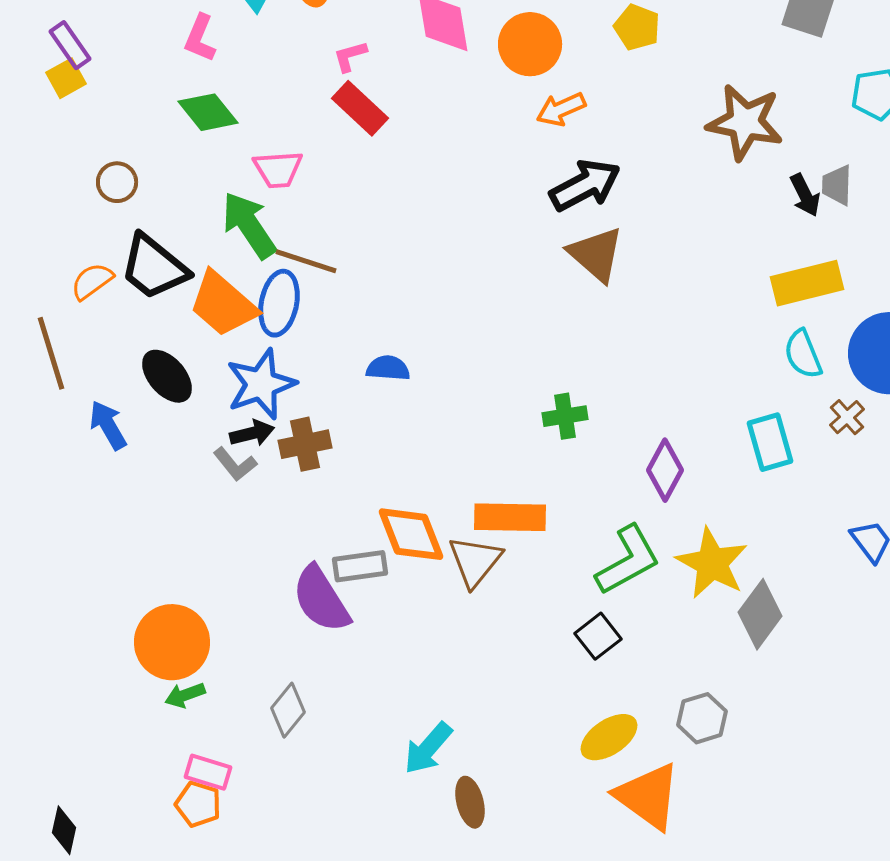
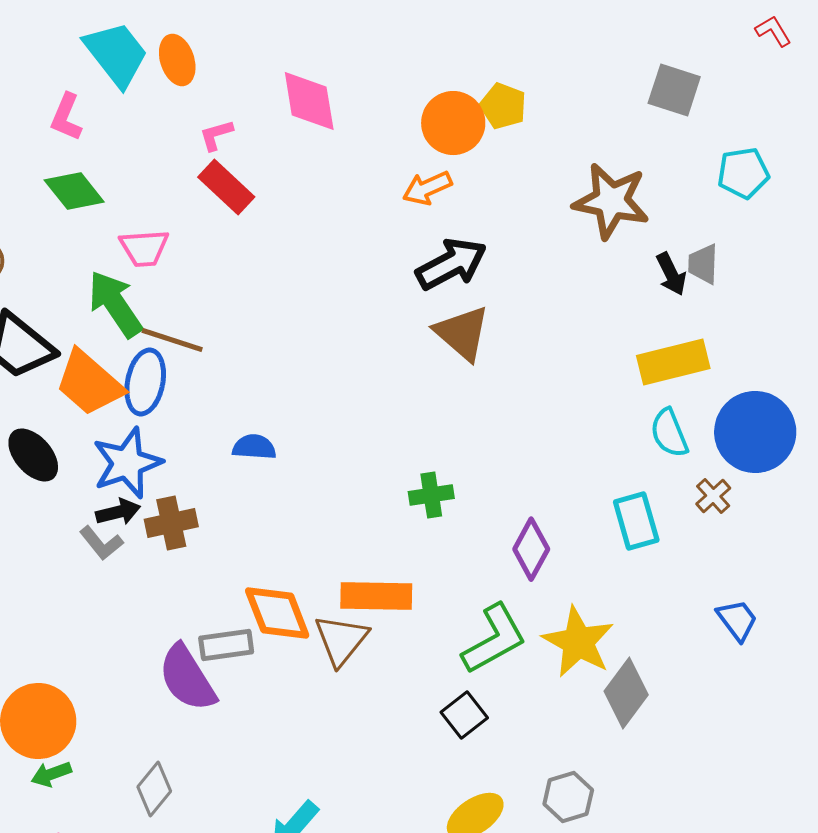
orange circle: (530, 44) -> (453, 123), moved

